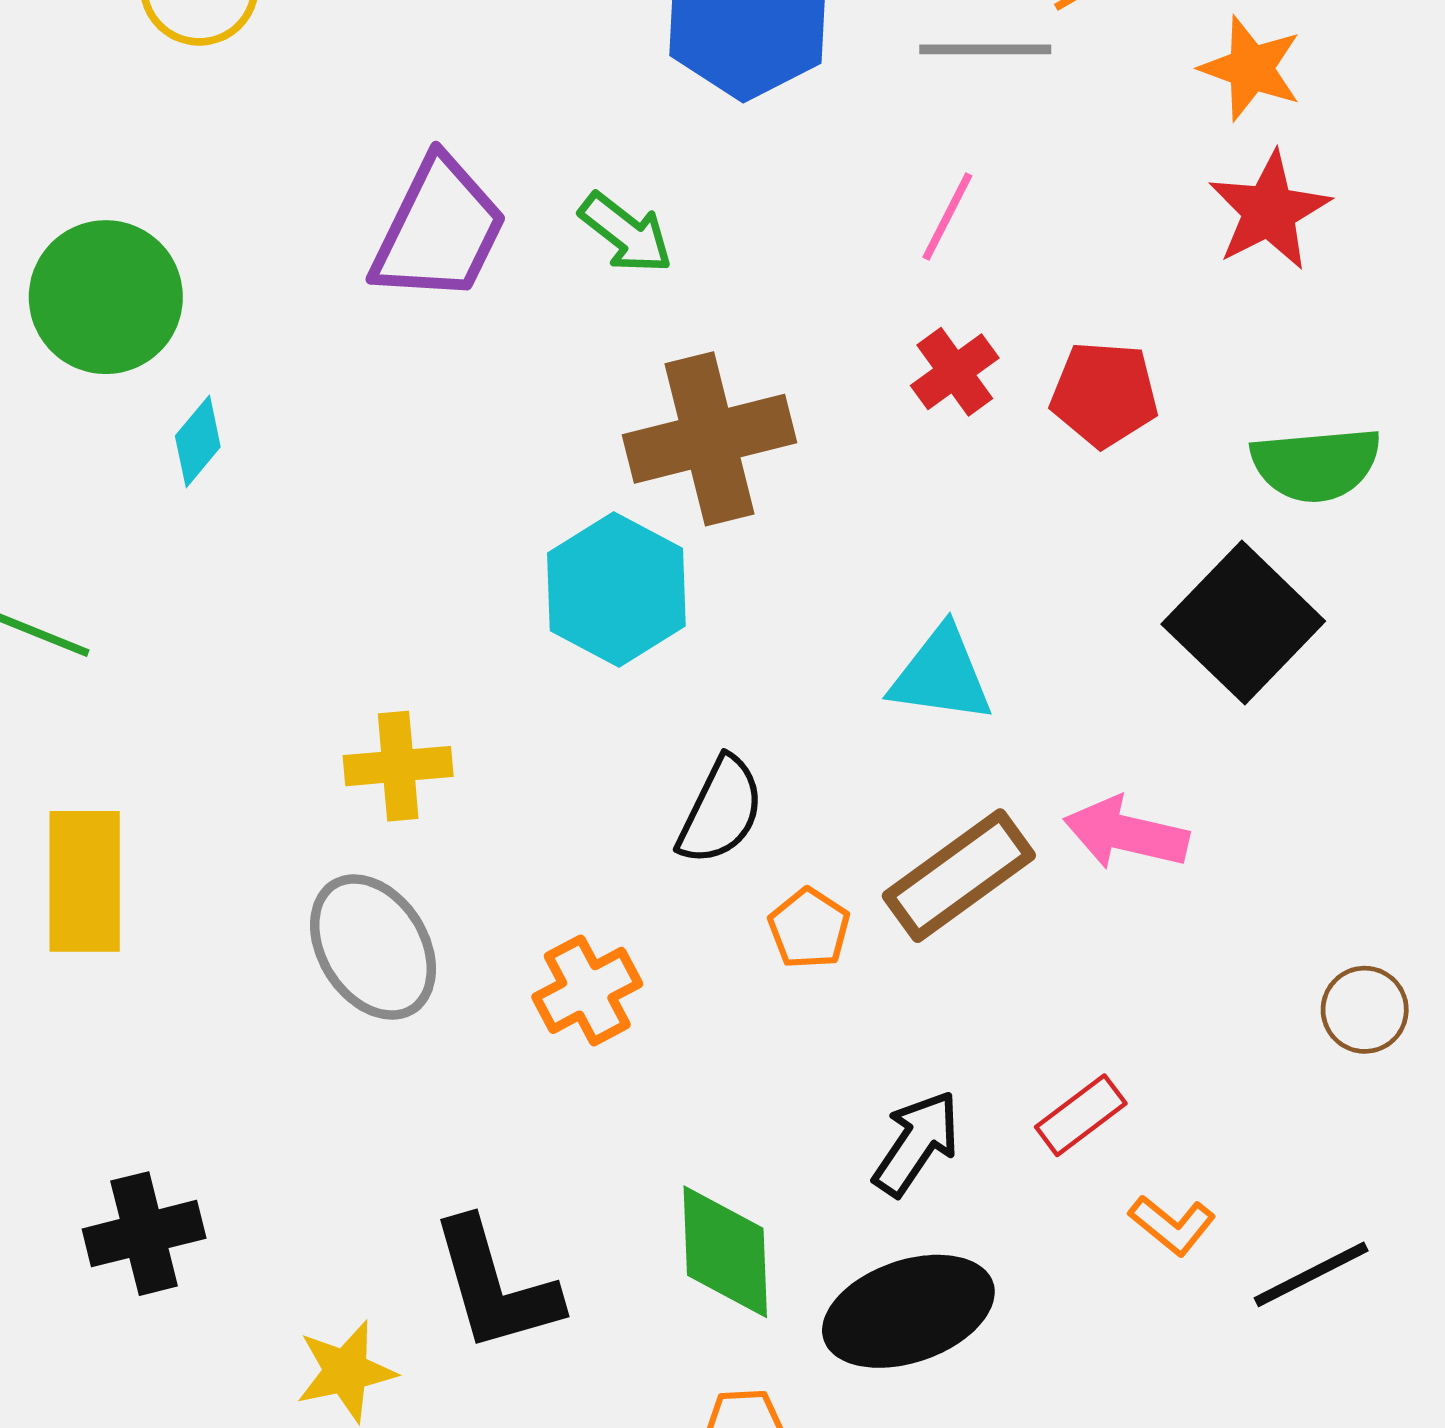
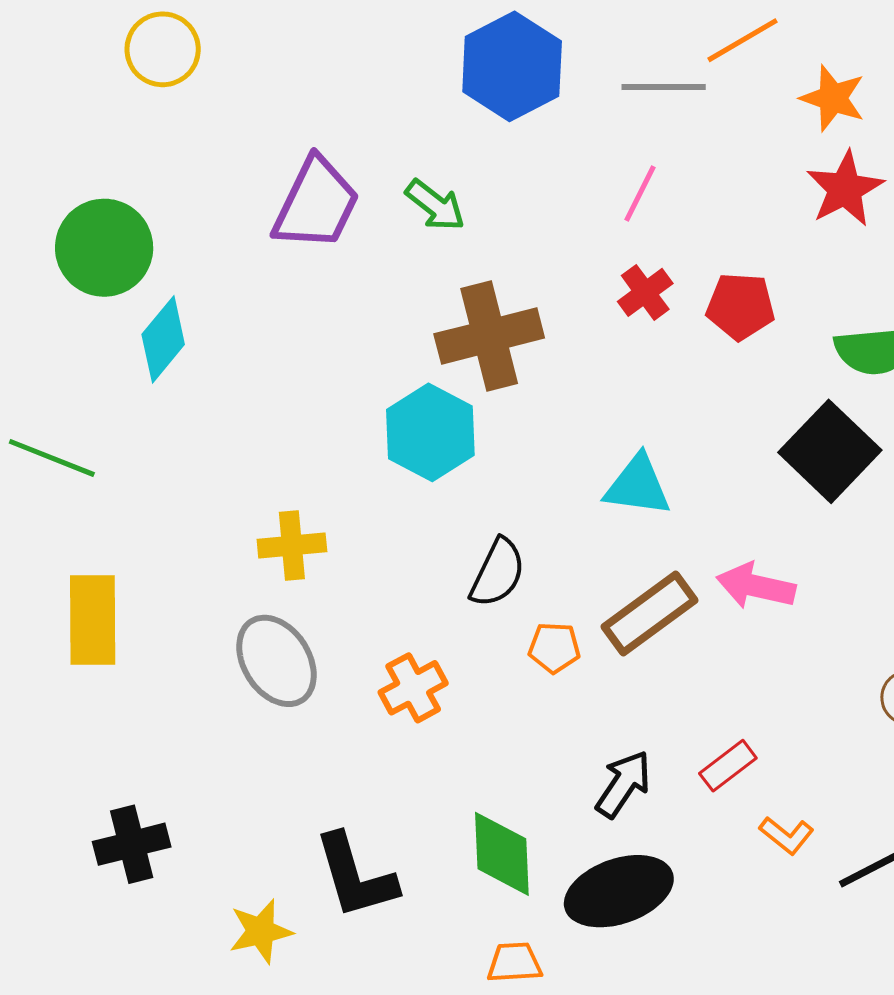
cyan diamond: (198, 441) -> (163, 339), size x1.5
orange pentagon: (809, 928) -> (554, 648), turned -30

